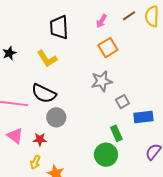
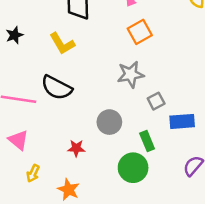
gray circle: (56, 117) -> (109, 122), moved
red star: (40, 139) -> (76, 148), moved
yellow arrow: (35, 162) -> (33, 173), moved

